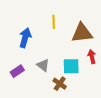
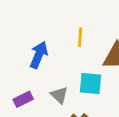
cyan square: (71, 66) -> (91, 84), moved

